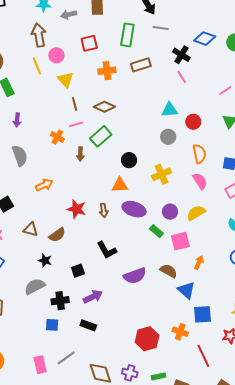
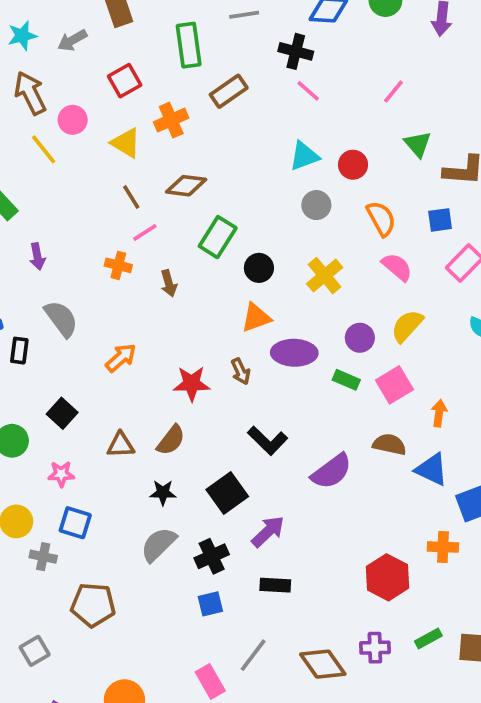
yellow triangle: (65, 80) -> (126, 143), moved
green rectangle: (101, 136) -> (218, 237), moved
black square: (78, 271) -> (227, 493), size x1.5

